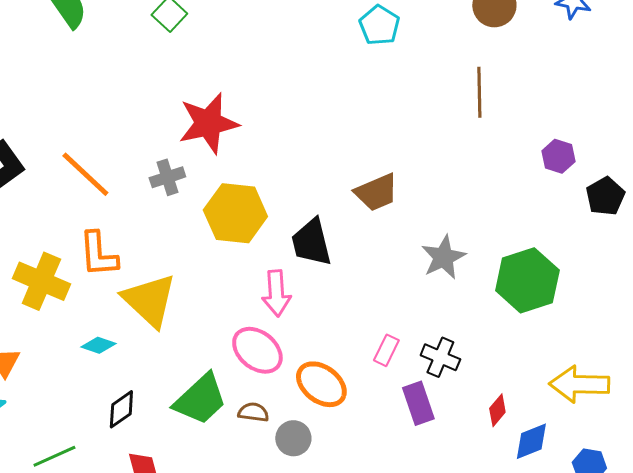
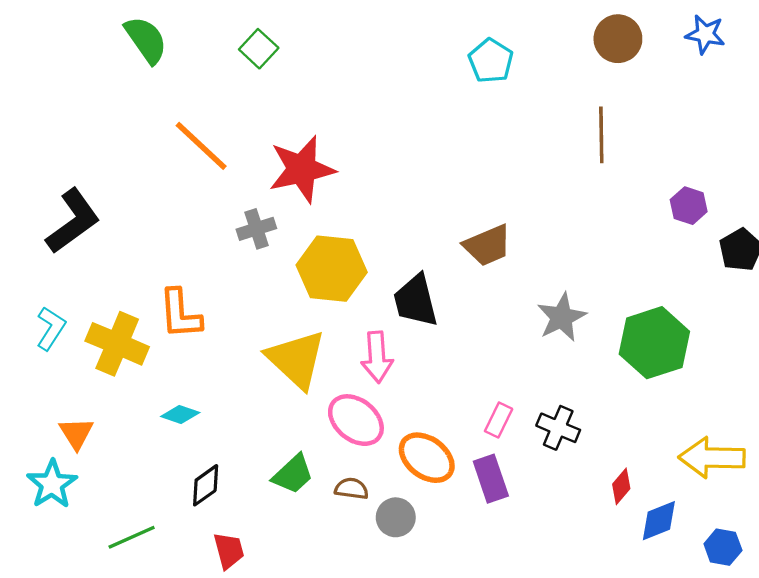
orange line: (85, 174) -> (201, 146), moved
yellow triangle: (149, 300) -> (296, 359), moved
green trapezoid: (200, 399) -> (293, 474), size x0.7
purple rectangle: (418, 403) -> (491, 479), moved

